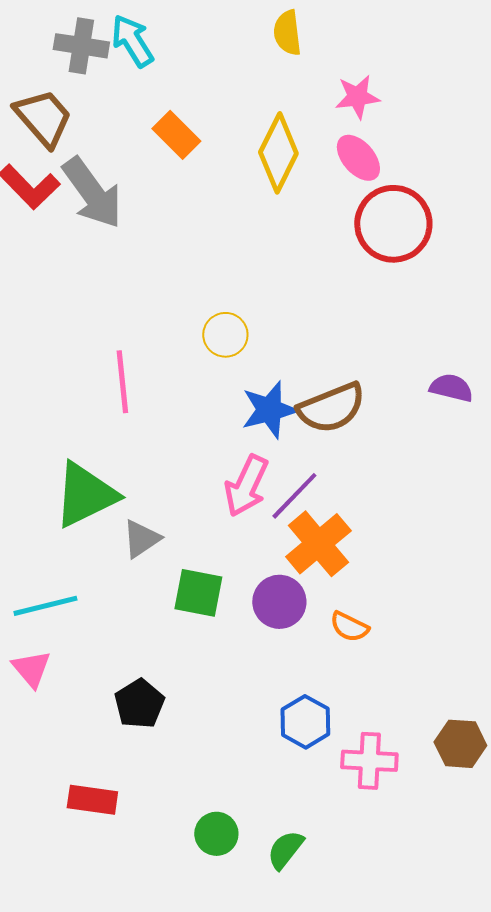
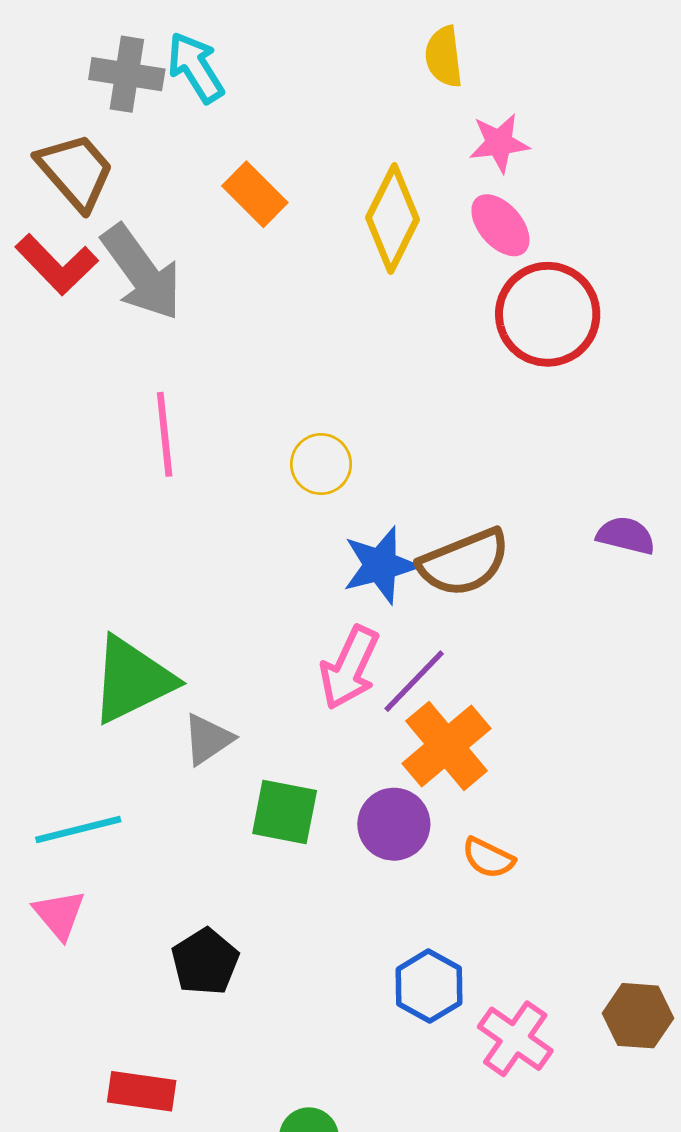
yellow semicircle: (287, 33) -> (444, 57), moved
pink line: (122, 382) -> (165, 434), moved
pink cross: (369, 761) -> (515, 1039), turned 32

